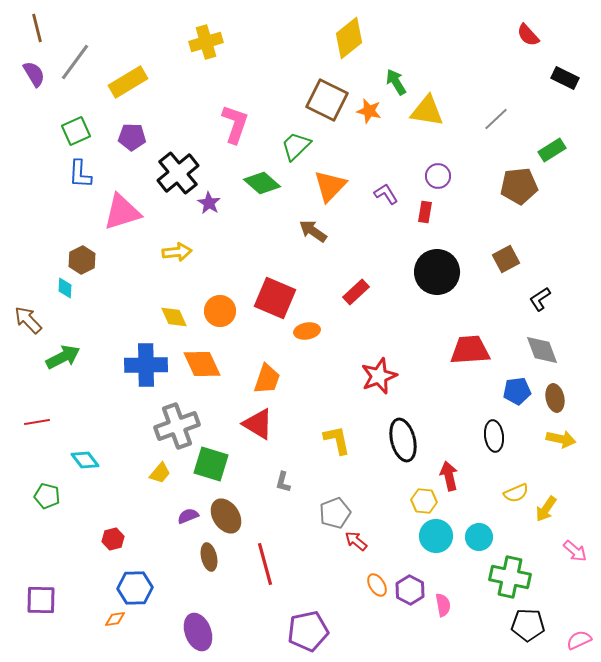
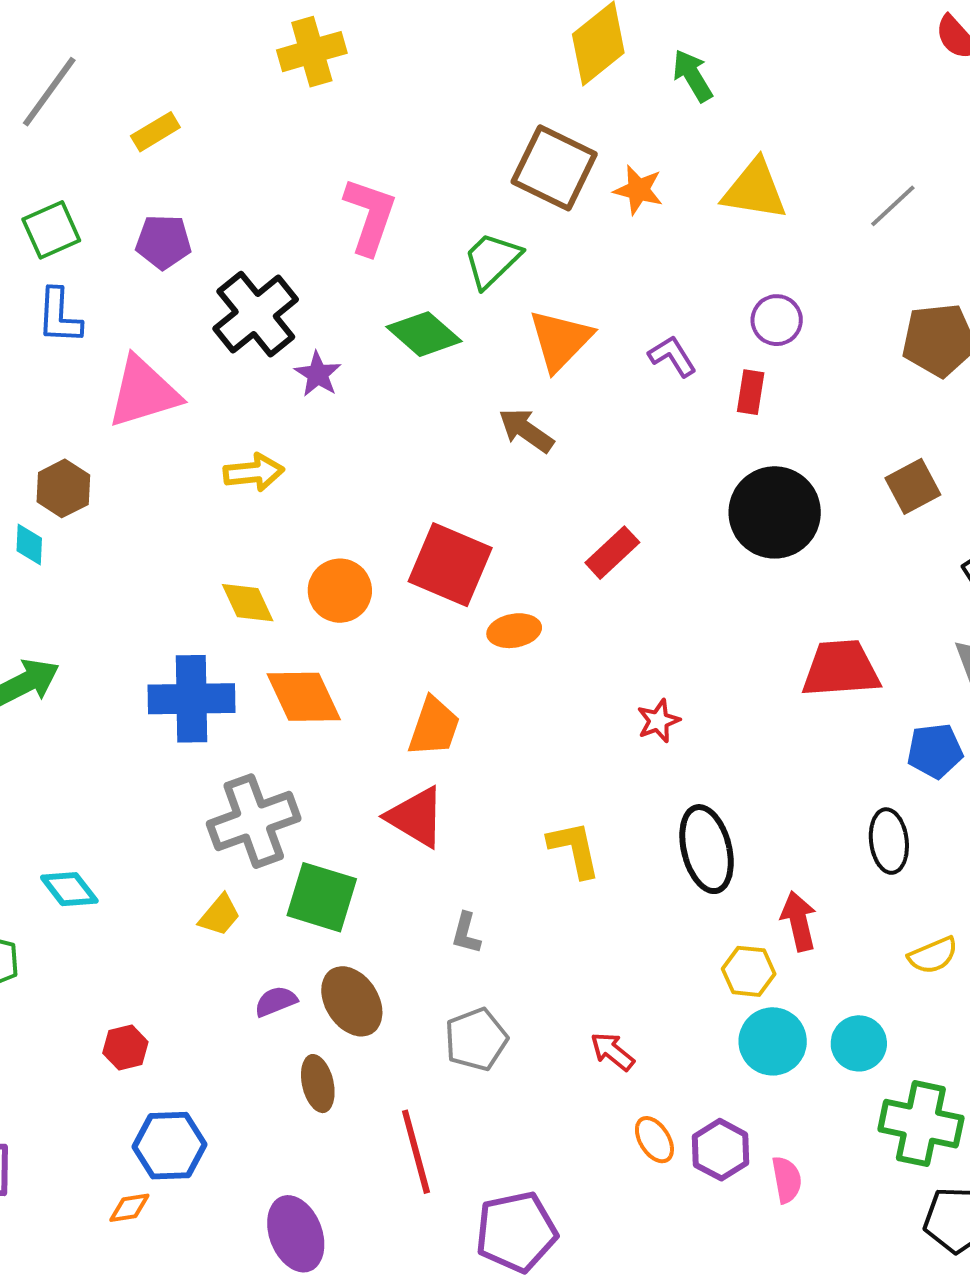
yellow rectangle: (128, 82) -> (155, 132), size x0.6
green arrow: (396, 82) -> (692, 76), moved
red star: (379, 376) -> (658, 721), size x0.6
gray pentagon: (335, 513) -> (476, 1039), moved
red line: (265, 564) -> (416, 1152), moved

